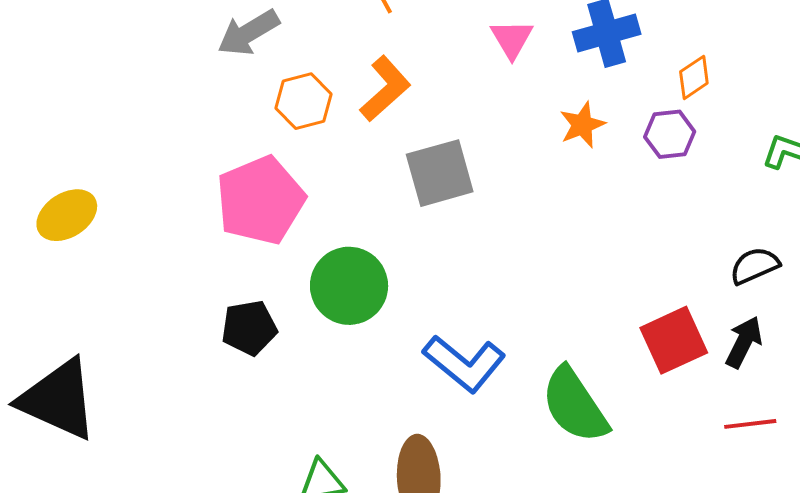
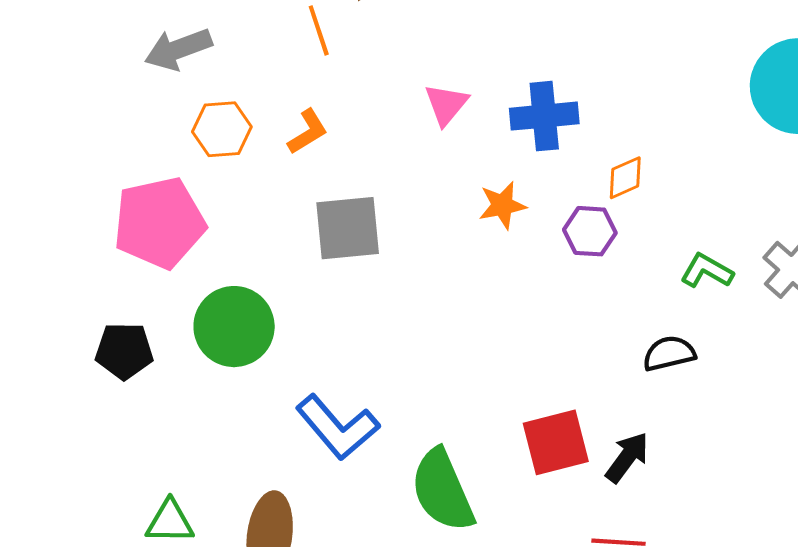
orange L-shape: (385, 89) -> (308, 132), size x0.7
black semicircle: (755, 266) -> (669, 353), moved

